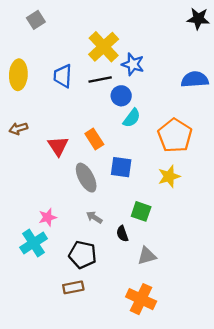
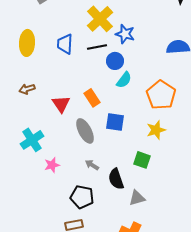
green square: (141, 211) -> (142, 160), moved
black semicircle: (122, 234) -> (116, 179), size x1.5
cyan cross: (34, 243) -> (32, 140), moved

